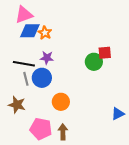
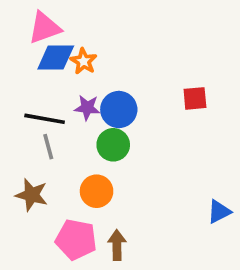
green circle: (94, 62) -> (113, 145), moved
blue circle: (42, 78) -> (119, 110), moved
orange circle: (61, 102) -> (97, 191), moved

